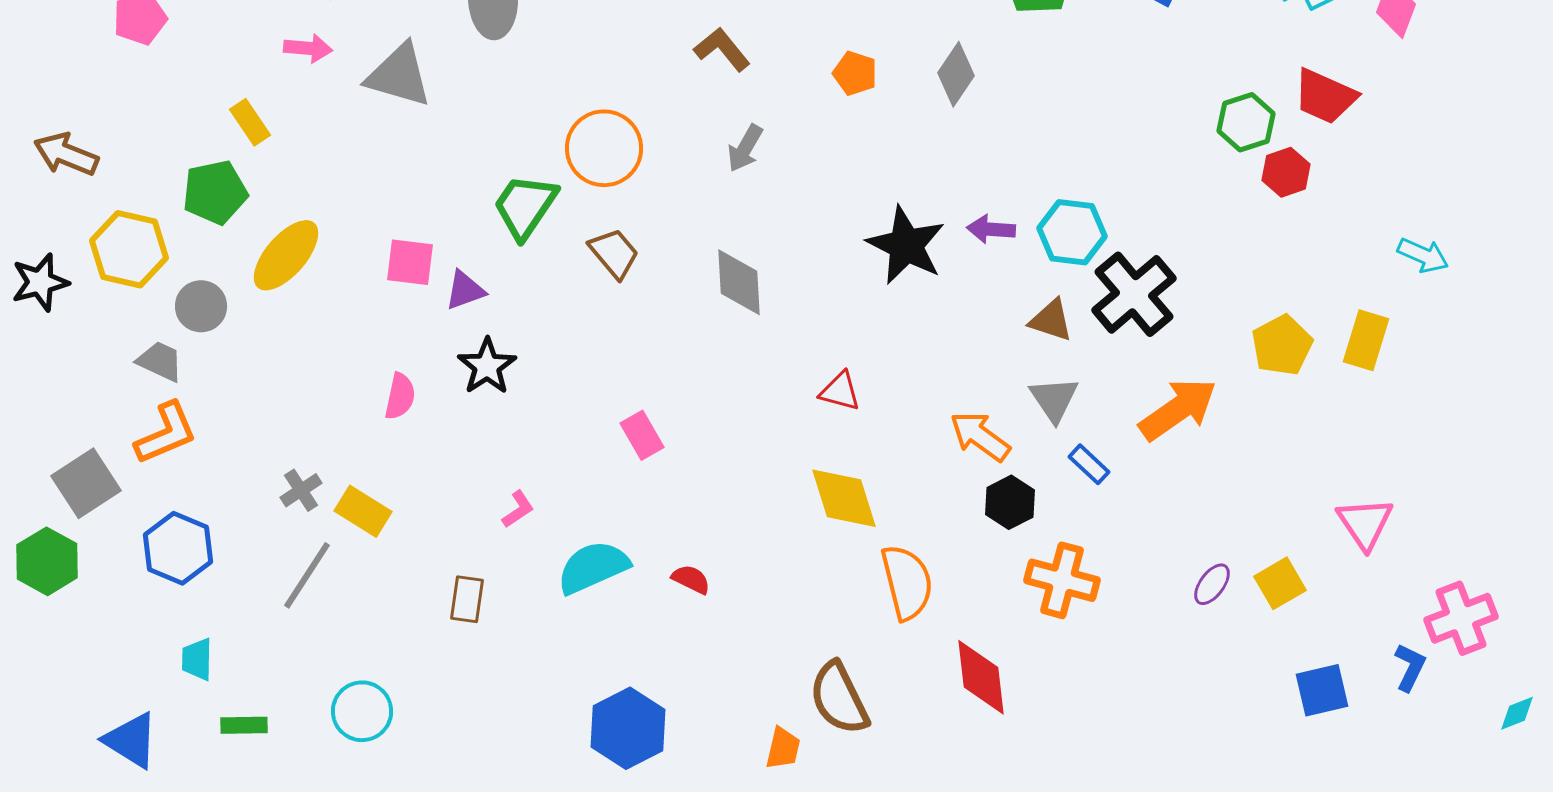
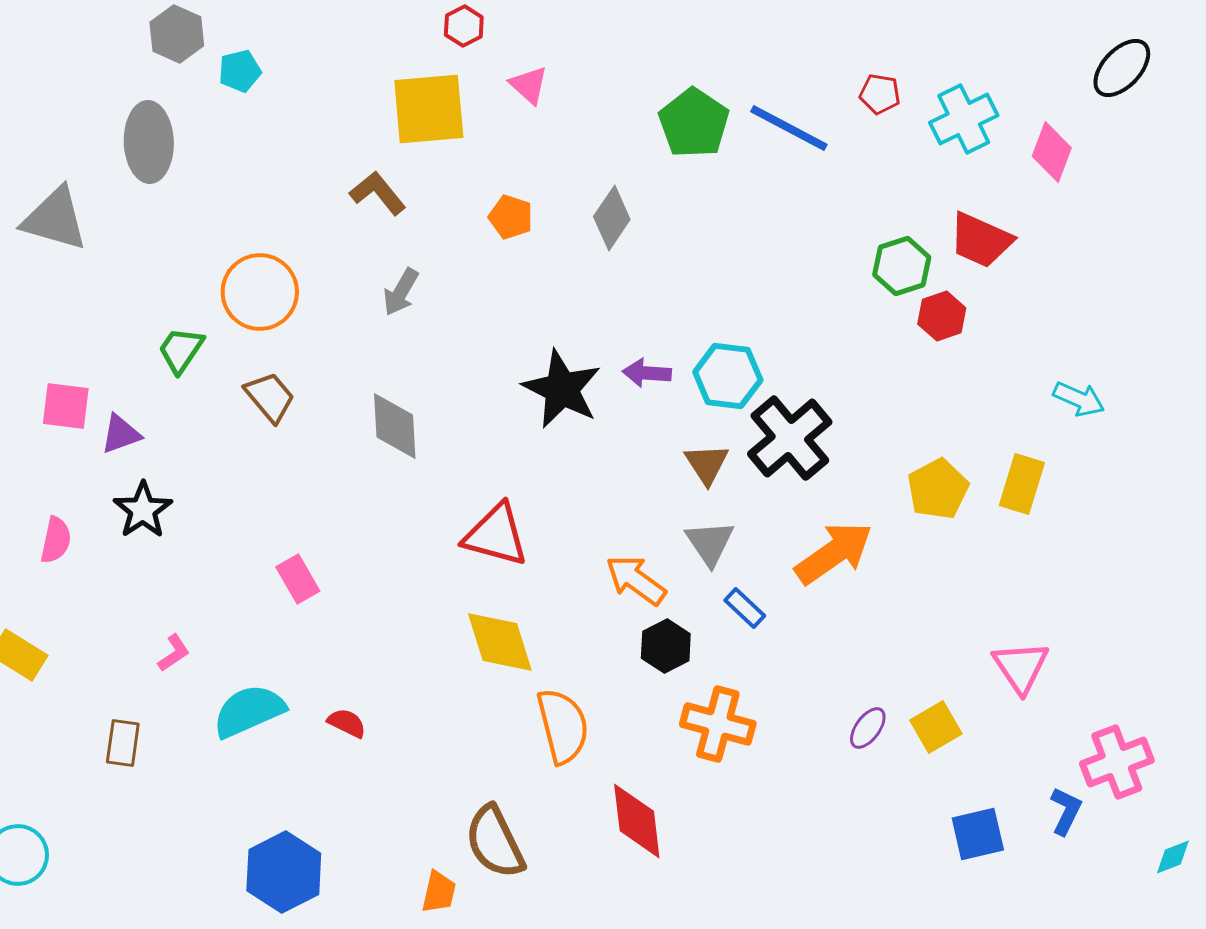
green trapezoid: (525, 206) -> (181, 350), size x0.7
brown triangle: (1051, 320) -> (707, 464), turned 39
red triangle: (840, 391) -> (496, 535), size x1.6

